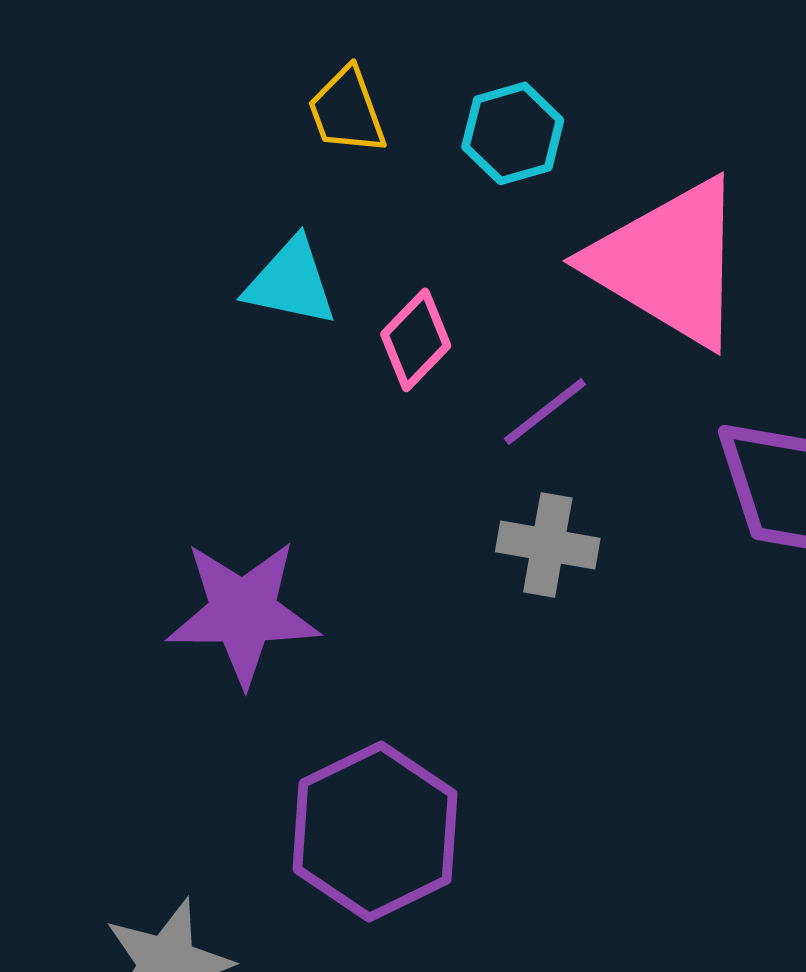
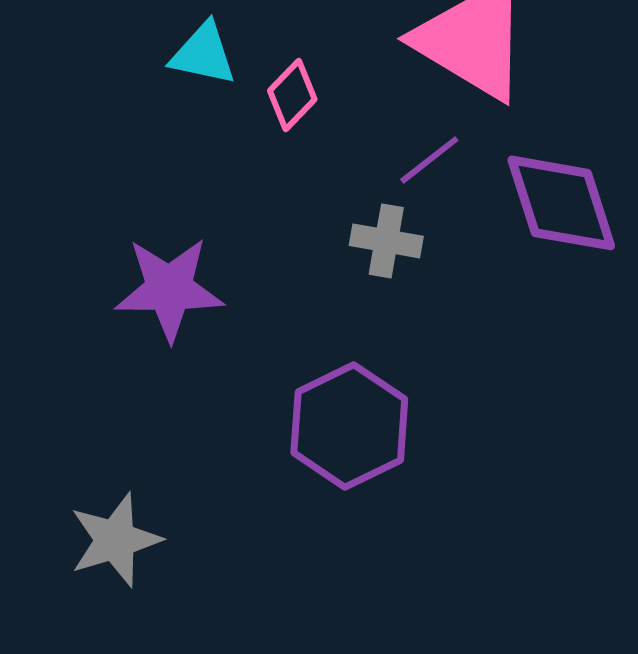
purple line: (545, 412) -> (429, 160), moved
purple hexagon: (375, 832) -> (349, 426), moved

